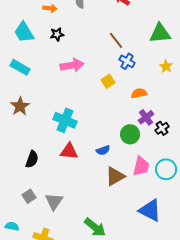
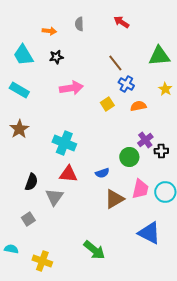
orange semicircle: (139, 93) -> (138, 106), moved
black cross: (162, 128) -> (161, 151), turned 32
gray triangle: (54, 201) -> (54, 197), moved

